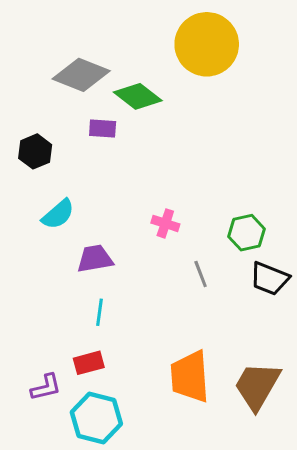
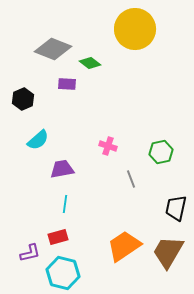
green diamond: (138, 96) -> (90, 63), size x0.7
black trapezoid: (269, 279) -> (176, 208), moved, turned 80
orange trapezoid: (190, 377) -> (124, 246), turned 60

